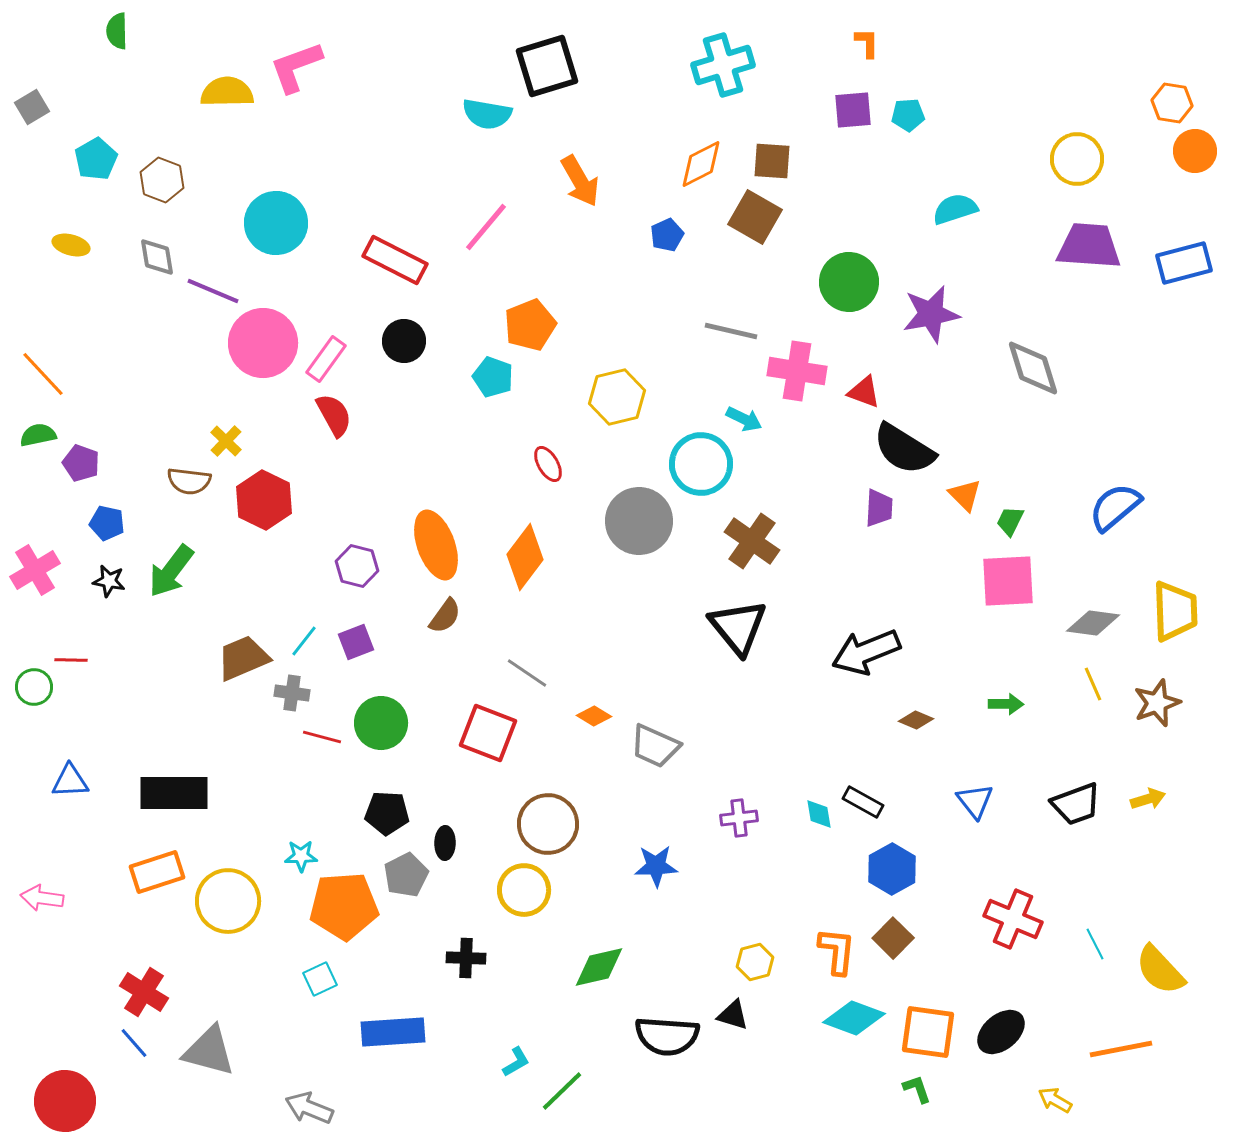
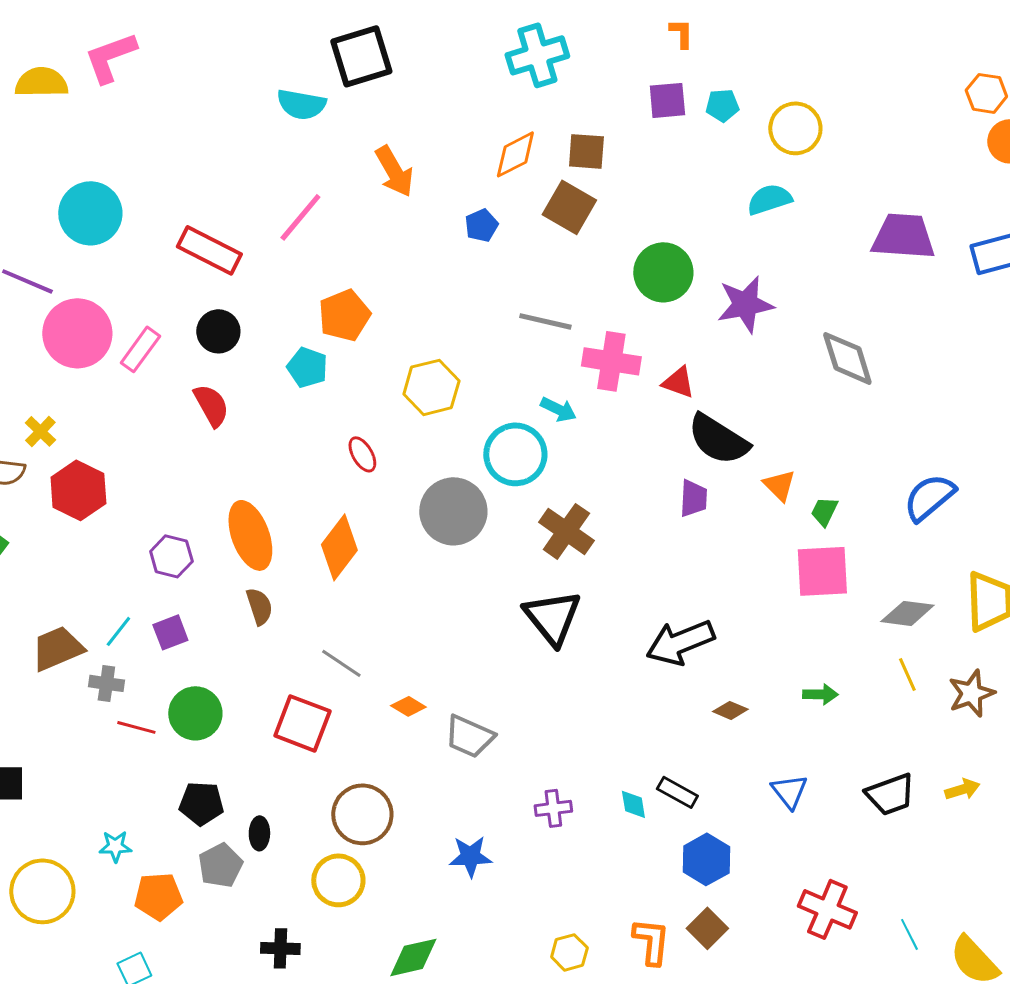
yellow circle: (1077, 159) -> (795, 128), moved
red semicircle: (334, 415) -> (211, 405), moved
brown semicircle: (445, 616) -> (259, 606), turned -54
orange pentagon: (344, 906) -> (158, 896), size x0.7

